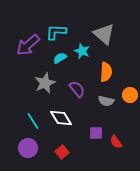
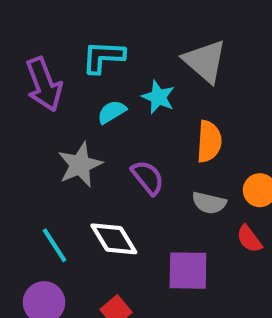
purple arrow: (28, 45) -> (44, 84), turned -70
purple square: (96, 133) -> (188, 271), size x1.5
red semicircle: (116, 142) -> (249, 239), moved

